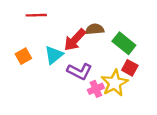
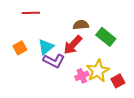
red arrow: (75, 40) -> (73, 45), moved
red square: (130, 68) -> (118, 81), moved, turned 32
purple L-shape: (79, 71) -> (54, 61), moved

